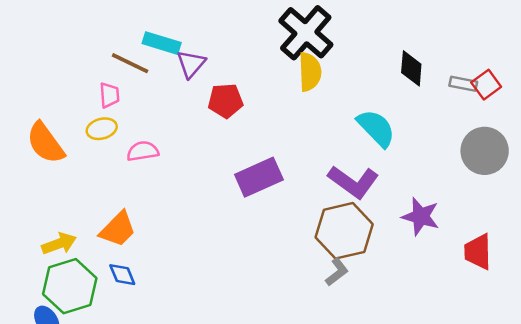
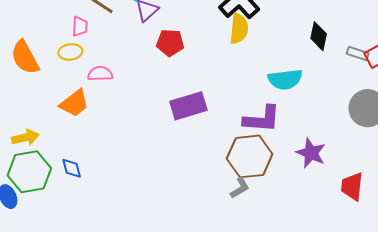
cyan semicircle: (376, 128) -> (285, 79), turned 120
purple L-shape: (353, 182) -> (262, 119), turned -39
orange trapezoid: (118, 229) -> (74, 103), moved

